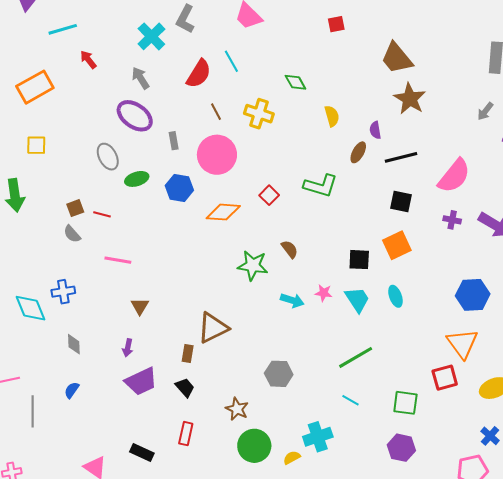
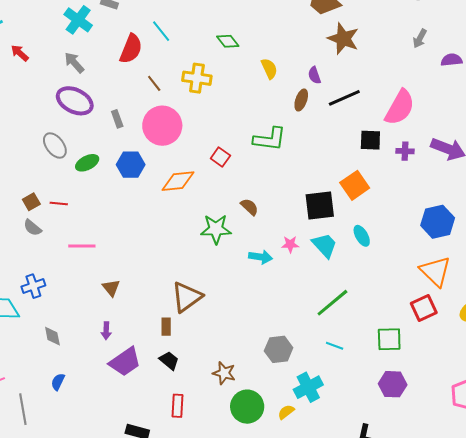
black square: (401, 201) -> (370, 140), moved
black square: (359, 260) -> (320, 206), size x1.4
gray hexagon: (279, 374) -> (279, 349), moved

